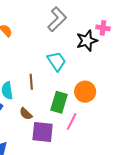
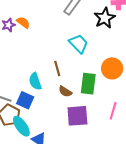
brown semicircle: (26, 114) -> (65, 92), moved
pink line: (72, 121) -> (113, 111), moved

